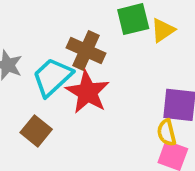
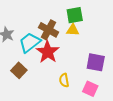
yellow triangle: (163, 30) -> (73, 30), moved, turned 32
yellow semicircle: (167, 133) -> (64, 80), moved

